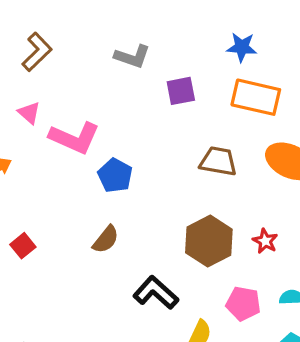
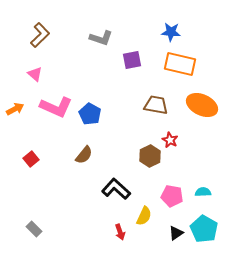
pink L-shape: (74, 138) -> (56, 107), moved
brown hexagon: (209, 241) -> (150, 156), size x0.7
red star: (265, 241) -> (170, 140), moved

